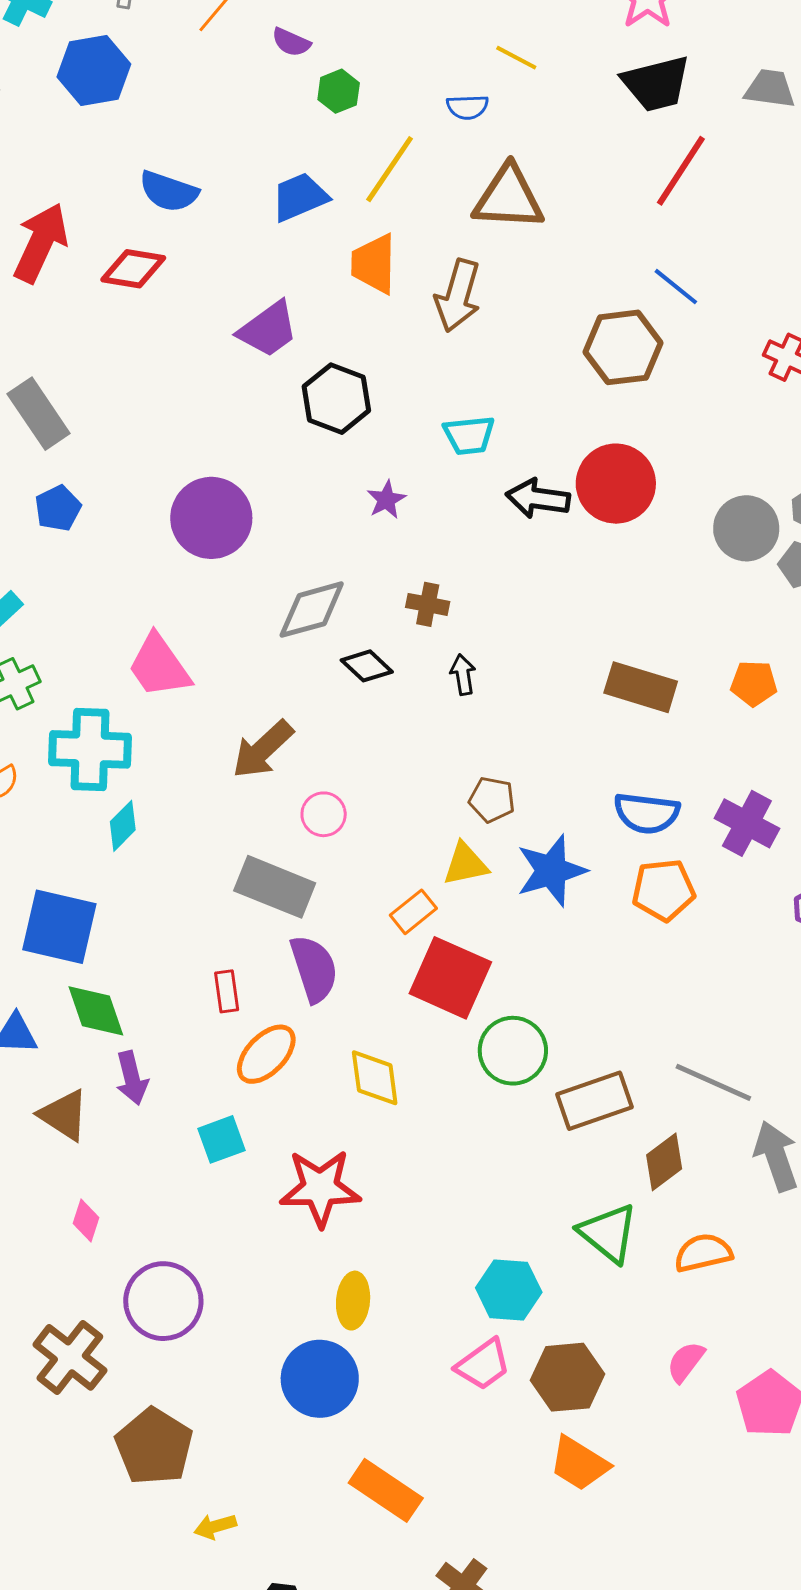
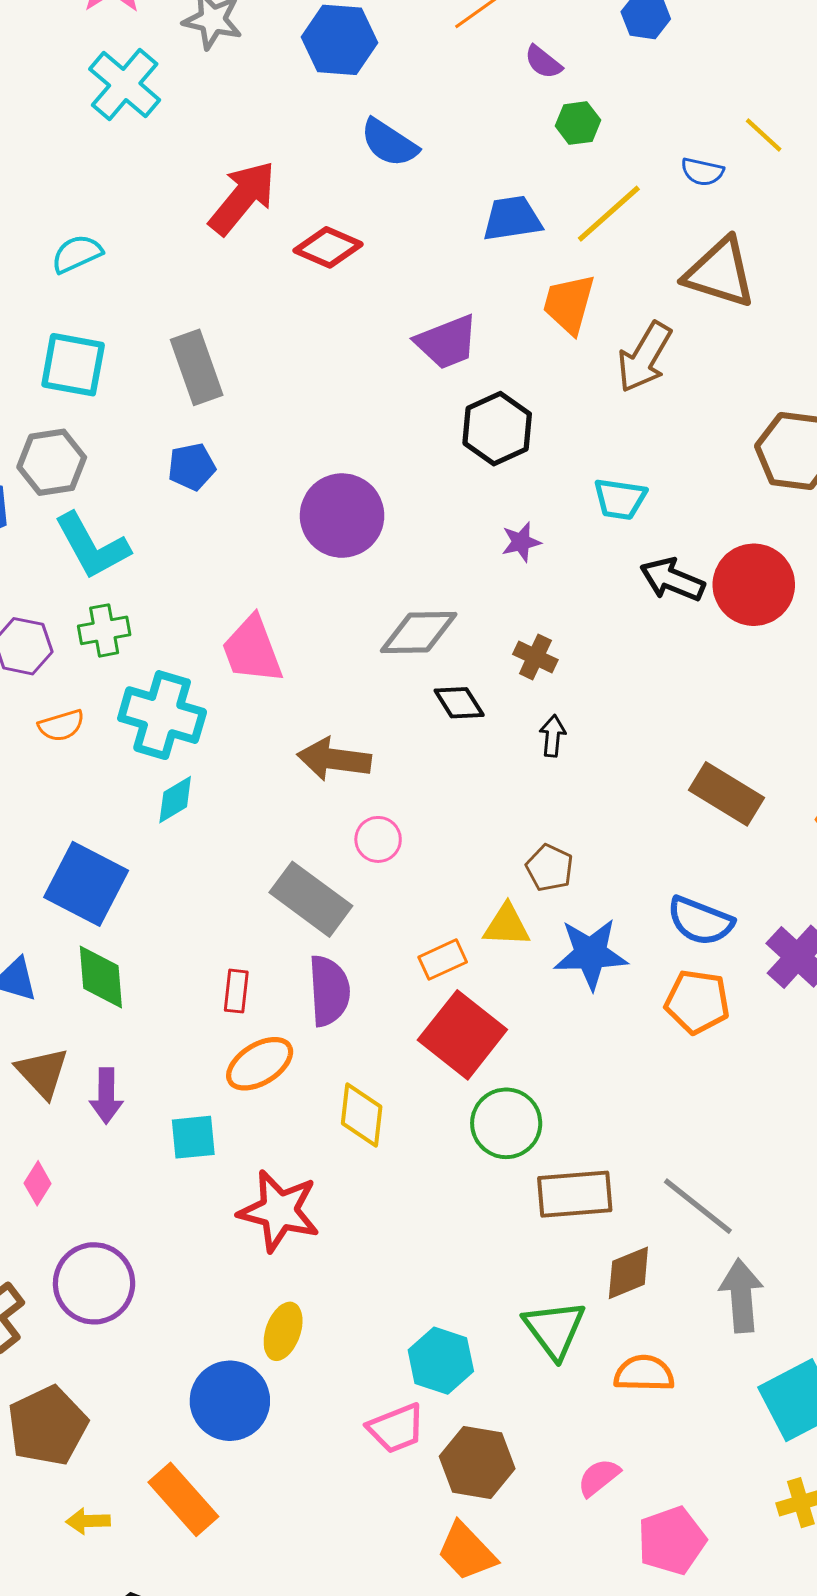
blue semicircle: (169, 191) -> (389, 143), moved
brown arrow: (263, 749) -> (334, 759), turned 36
purple arrow: (132, 1078) -> (106, 1096), moved
orange rectangle: (386, 1490) -> (183, 1499), moved

